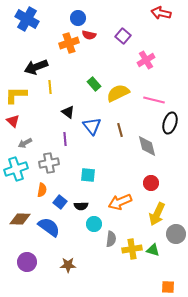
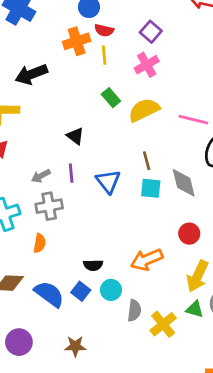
pink cross: (146, 60) -> (147, 65), moved
yellow line: (50, 87) -> (104, 55), moved
blue triangle: (92, 126) -> (108, 181), moved
gray arrow: (25, 143) -> (41, 176), moved
cyan square: (88, 175) -> (151, 188), moved
blue square: (60, 202) -> (81, 291), moved
yellow cross: (132, 249) -> (163, 324), turned -30
green triangle: (153, 250) -> (195, 309), moved

